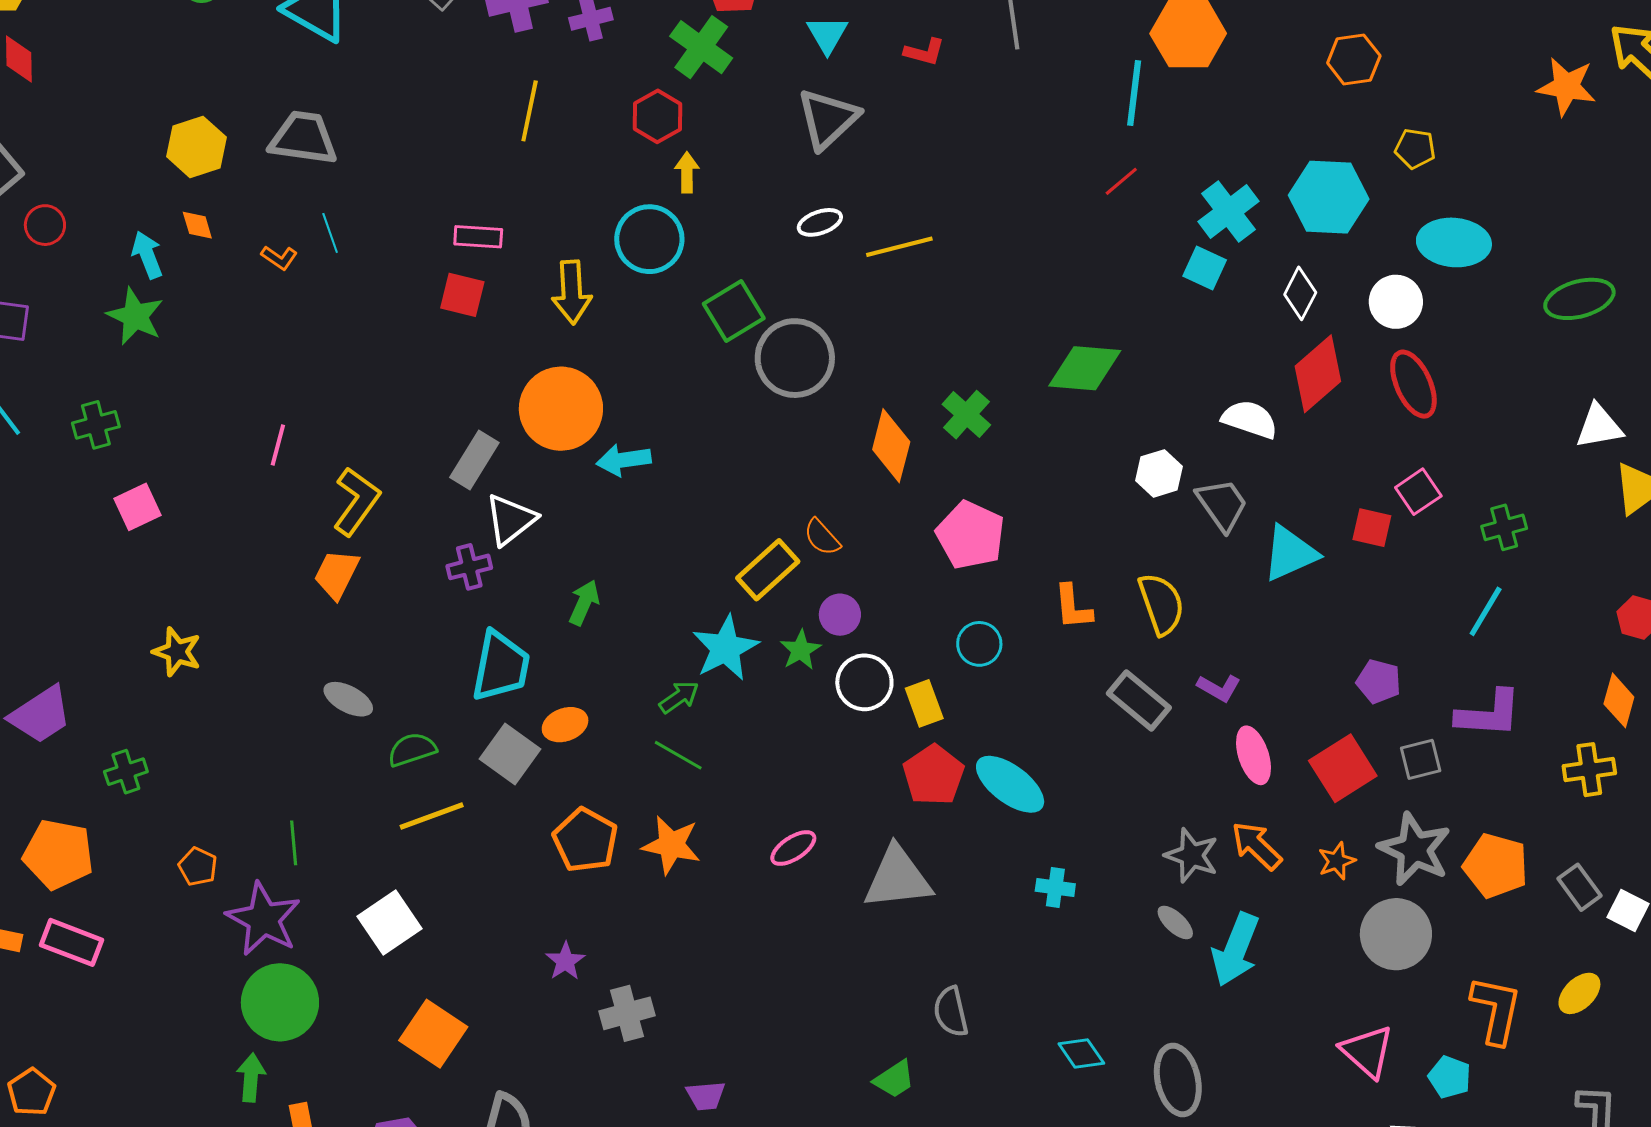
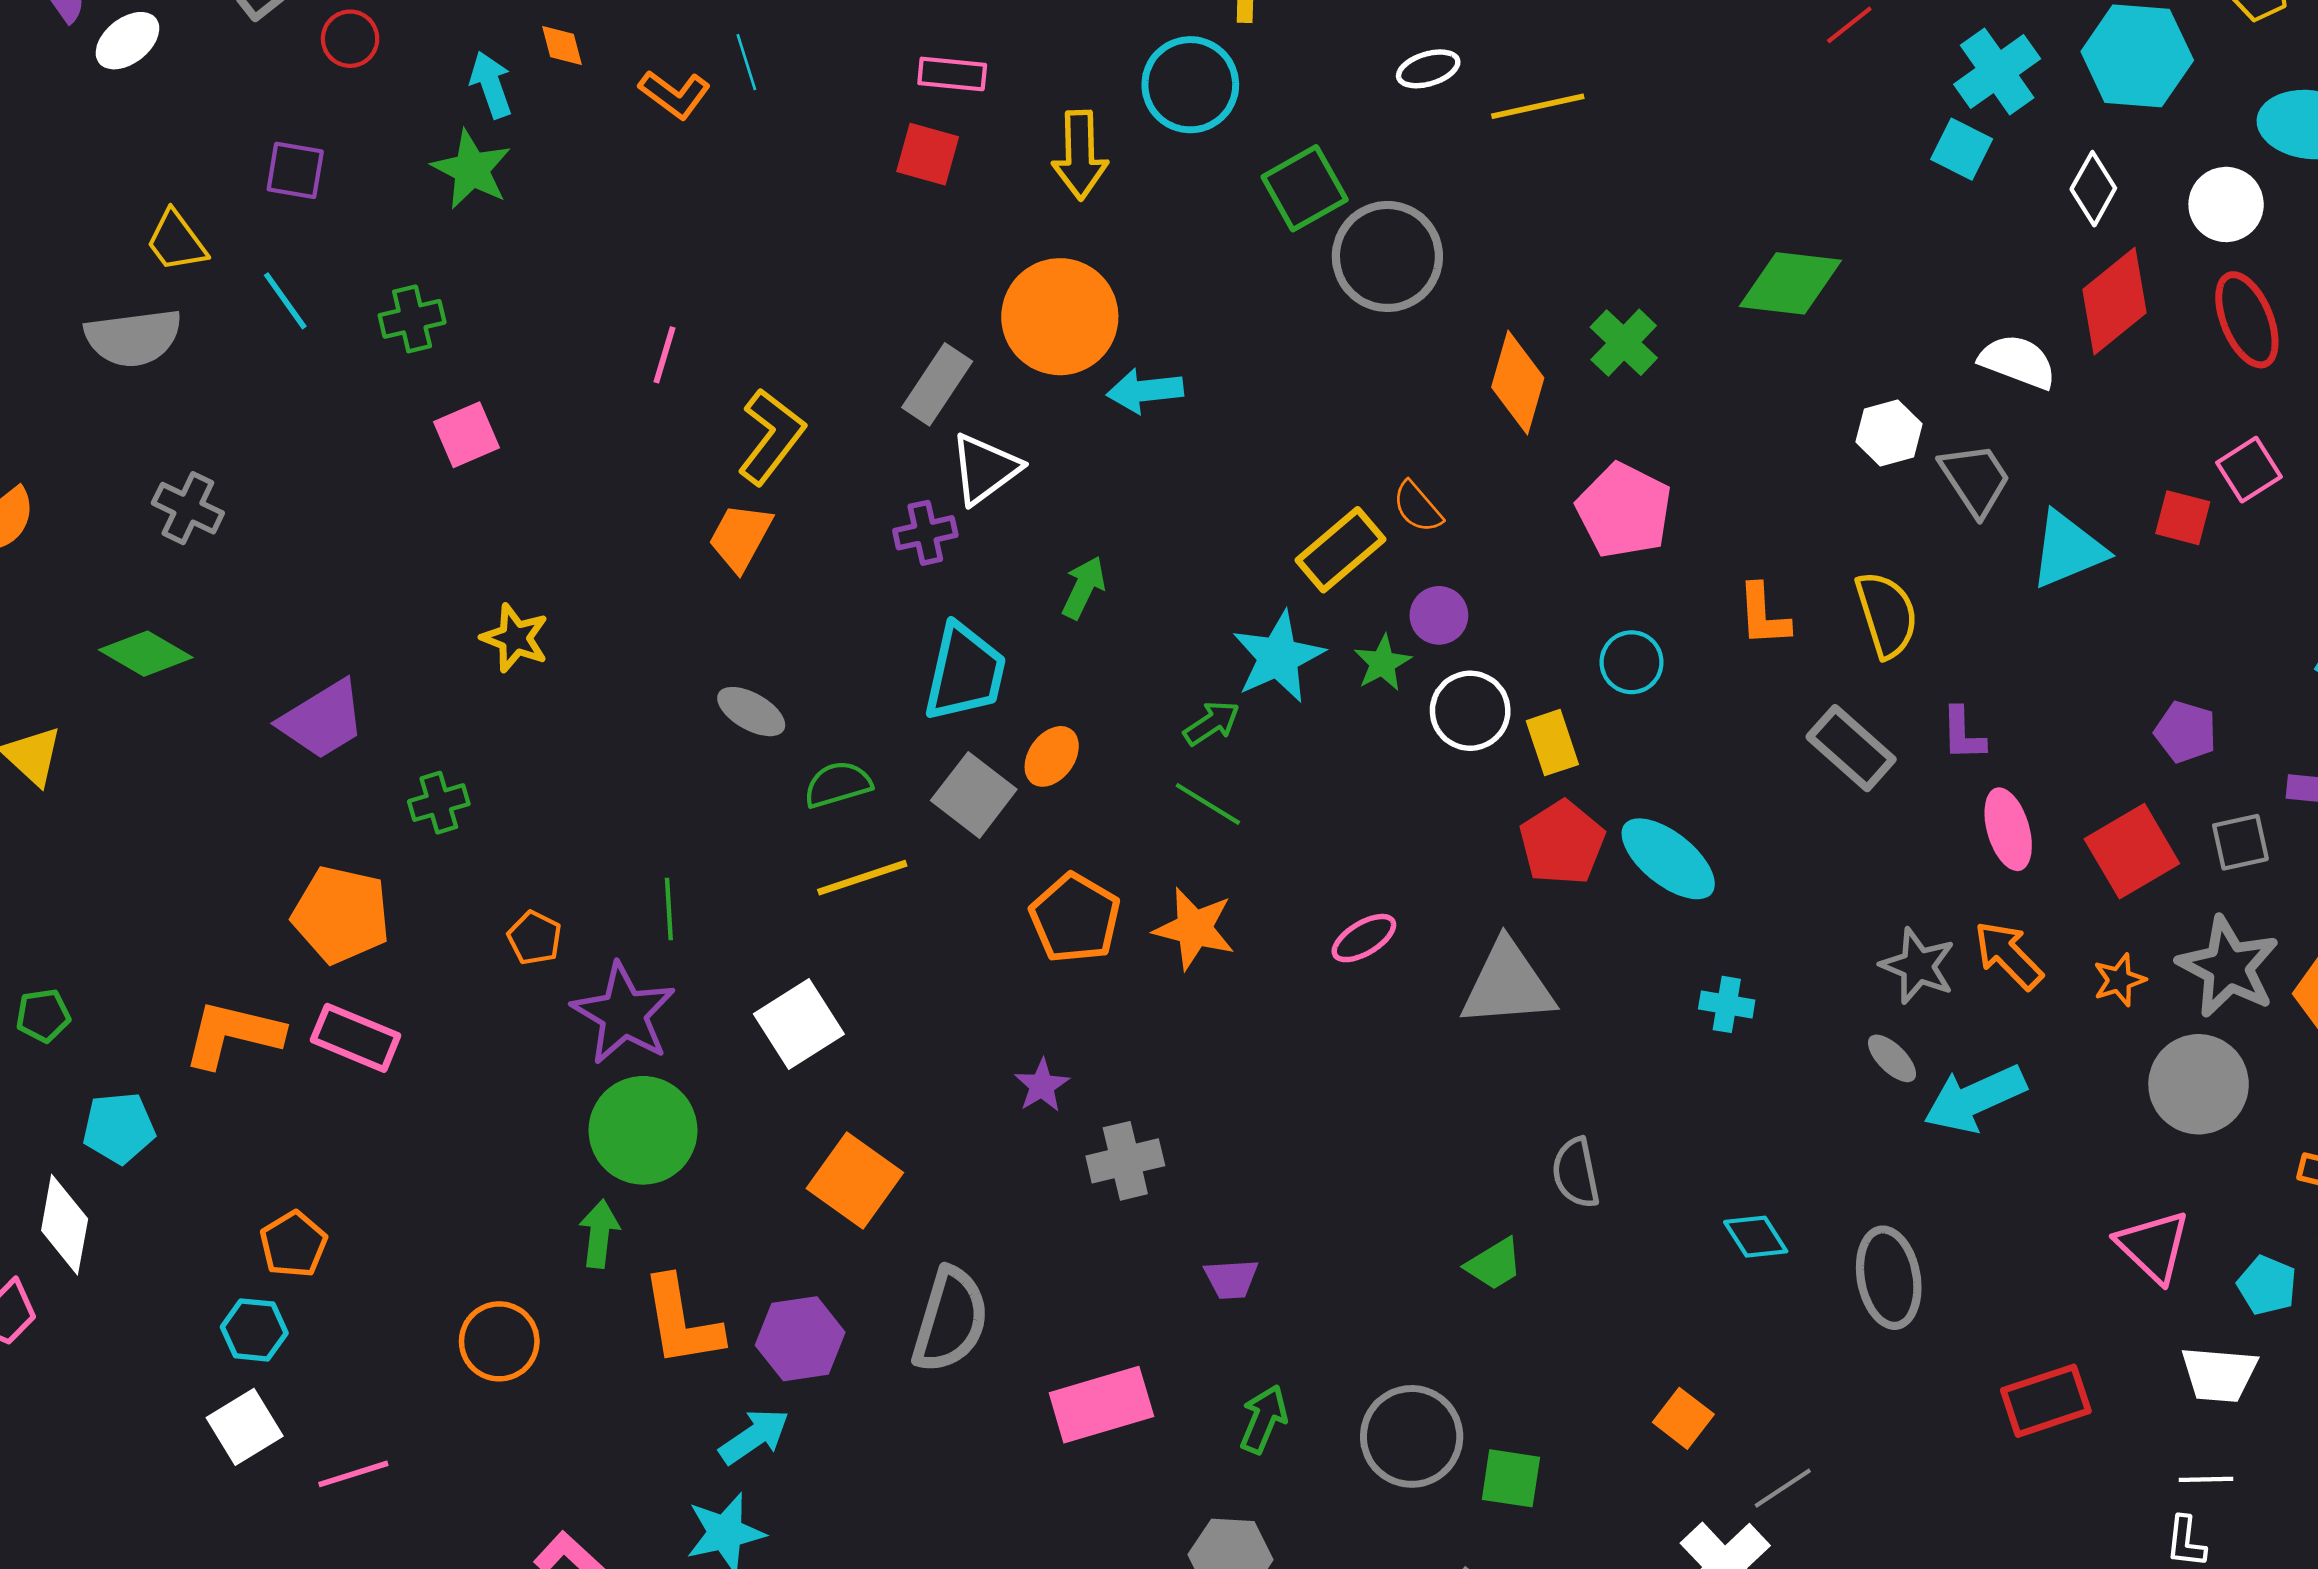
orange L-shape: (279, 258) -> (675, 94), size x1.4
purple L-shape: (1219, 688) -> (1963, 734), turned 57
orange ellipse: (565, 725) -> (1052, 756), turned -36
cyan arrow: (1236, 950) -> (1975, 1099), turned 42

